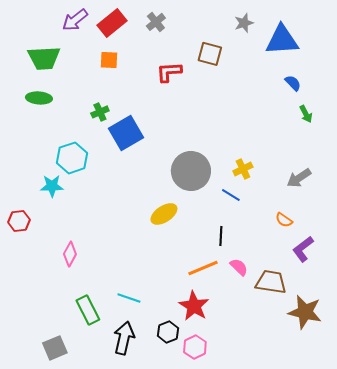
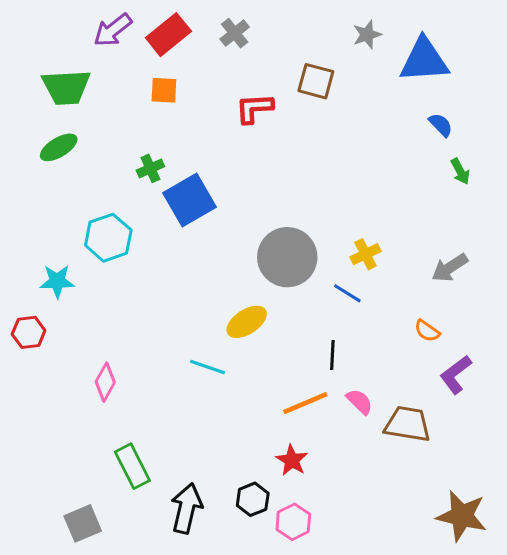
green ellipse: (39, 98) -> (59, 147), turned -35
cyan star: (52, 186) -> (57, 281), moved
cyan line: (129, 298) -> (208, 367), moved
red star: (194, 306) -> (292, 460), size x0.7
brown star: (305, 312) -> (462, 516), moved

